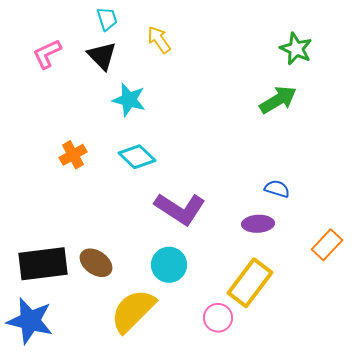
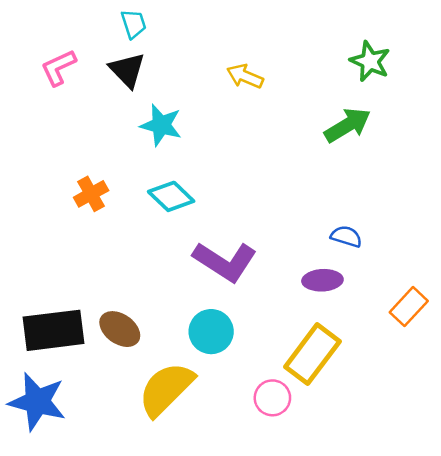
yellow arrow: (159, 40) -> (245, 76), moved, turned -32

